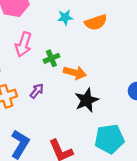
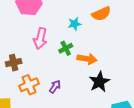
cyan star: (65, 17) -> (74, 24), moved
purple arrow: (37, 91) -> (55, 87), moved

